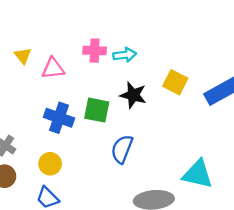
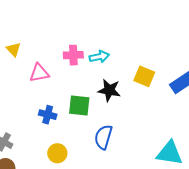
yellow triangle: (23, 56) -> (14, 49), moved
blue cross: (59, 118) -> (48, 115), size x0.7
yellow circle: (50, 164) -> (57, 153), moved

